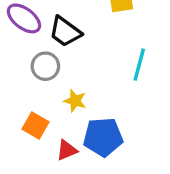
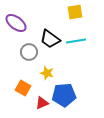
black trapezoid: (65, 32) -> (50, 39), moved
cyan line: (139, 65) -> (76, 41), moved, turned 66

